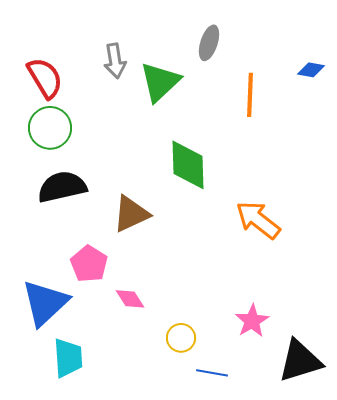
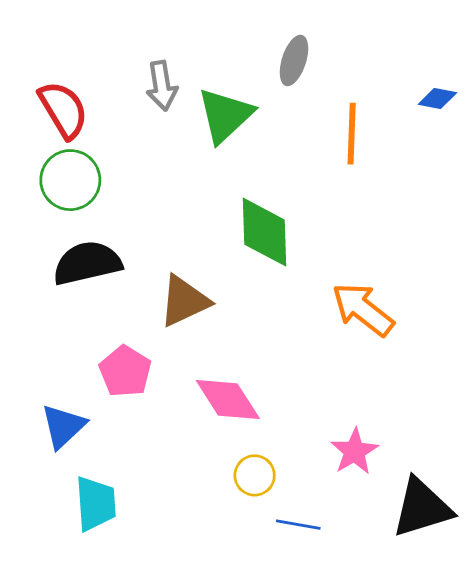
pink diamond: (130, 299) -> (228, 399), moved, size x1.6
blue triangle: (45, 303) -> (63, 426), size x0.7

